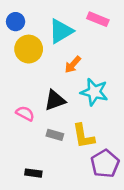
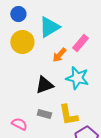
pink rectangle: (98, 19) -> (80, 43), moved, turned -72
blue circle: (16, 22) -> (18, 14), moved
pink semicircle: (25, 113) -> (19, 124), moved

